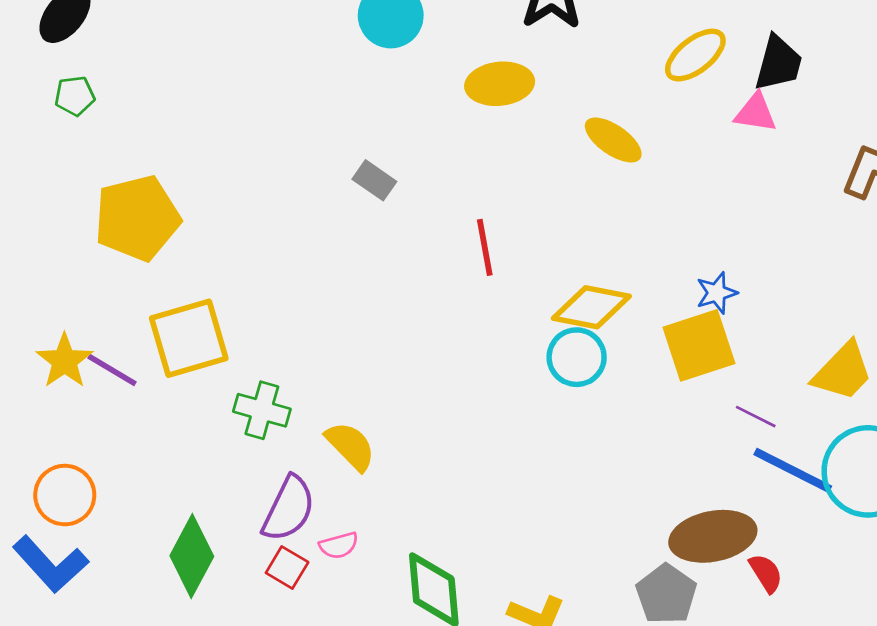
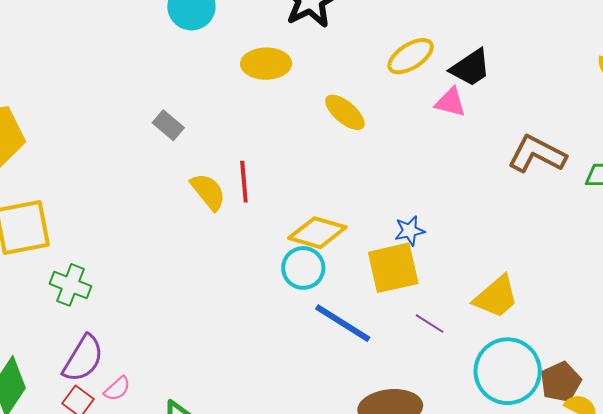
black trapezoid: (778, 63) -> (471, 68), turned 36
yellow semicircle: (350, 446) -> (208, 192), moved
blue line: (793, 470) -> (343, 323), moved
pink semicircle: (339, 545) -> (117, 389), turned -32

